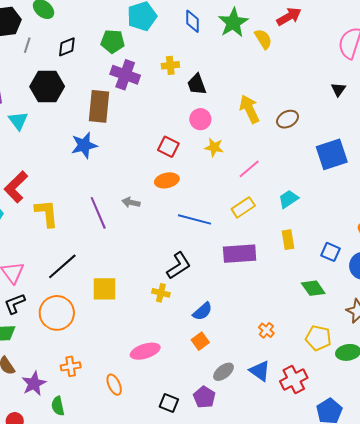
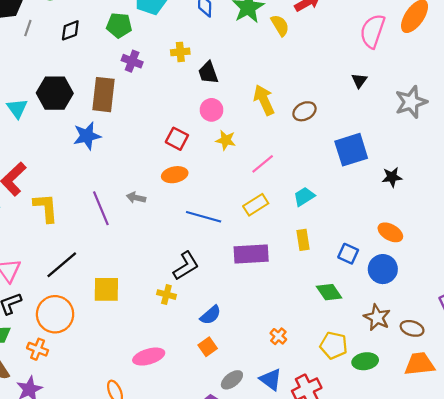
purple cross: (125, 75) -> (132, 61), size x0.7
black hexagon: (47, 87) -> (55, 93), moved
orange cross: (71, 366) -> (38, 349), moved, turned 30

